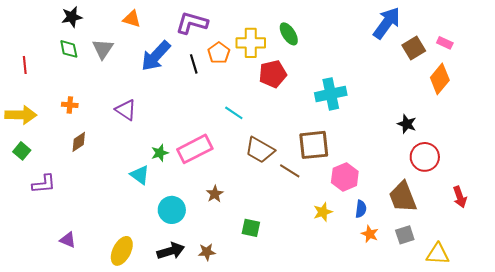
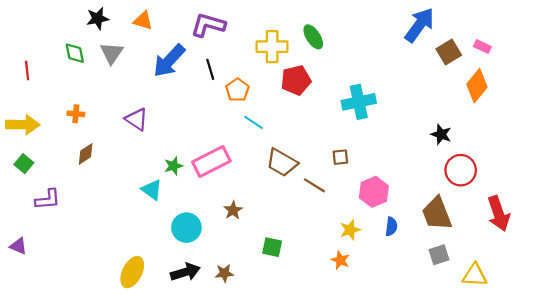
black star: (72, 17) -> (98, 18), moved
orange pentagon: (219, 53) -> (237, 90), moved
brown square: (314, 145) -> (340, 157), size x0.5
red arrow: (460, 197) -> (499, 214), size x1.5
orange star: (370, 234) -> (340, 260), moved
purple triangle: (68, 240) -> (18, 246), moved

